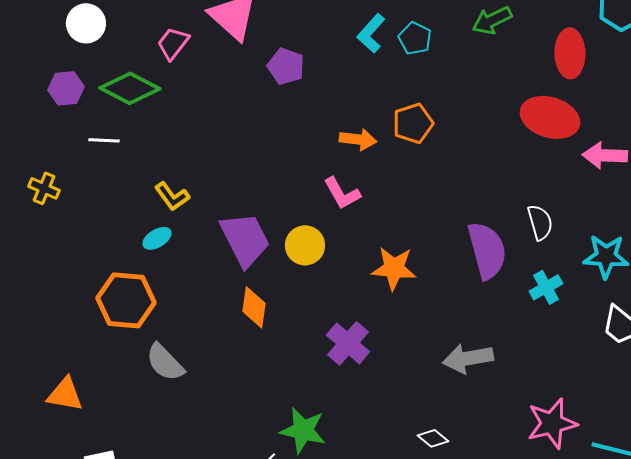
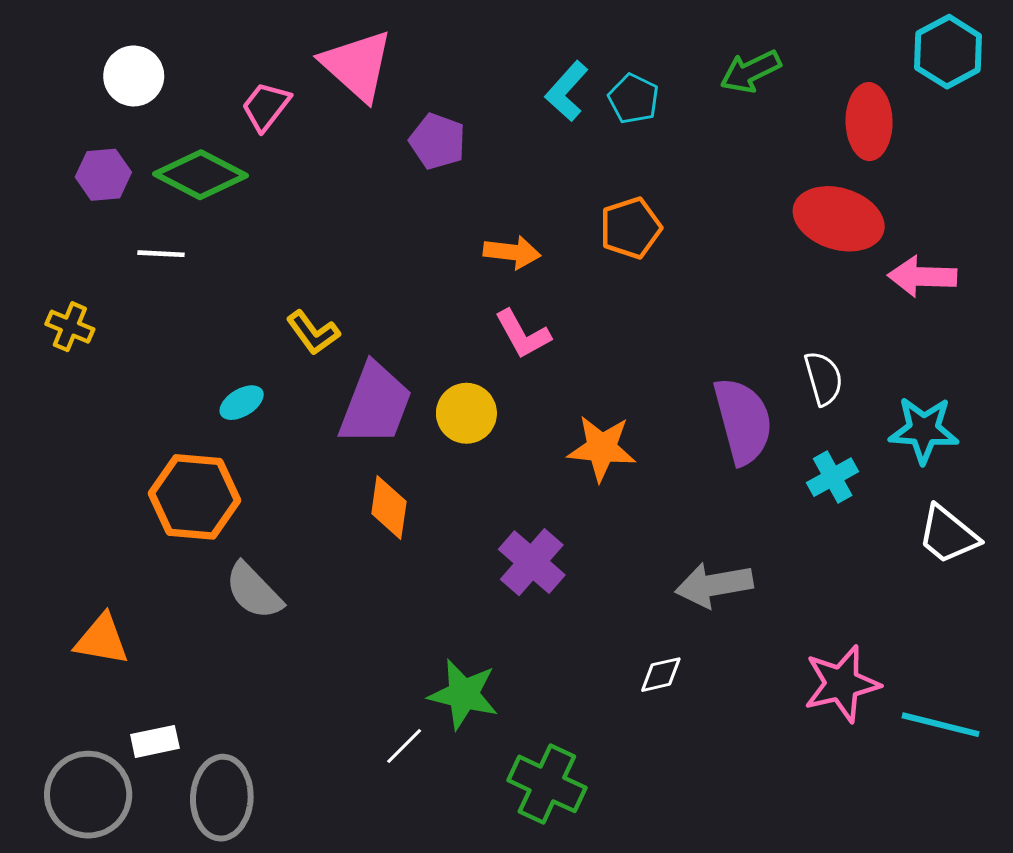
orange arrow: (358, 139) -> (512, 252), moved
yellow L-shape: (172, 196) -> (313, 333), moved
purple trapezoid: (245, 239) -> (375, 404), turned 48
white diamond: (433, 438) -> (661, 675), moved, turned -52

